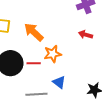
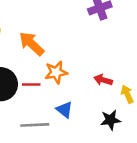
red arrow: (85, 35) -> (103, 80), moved

